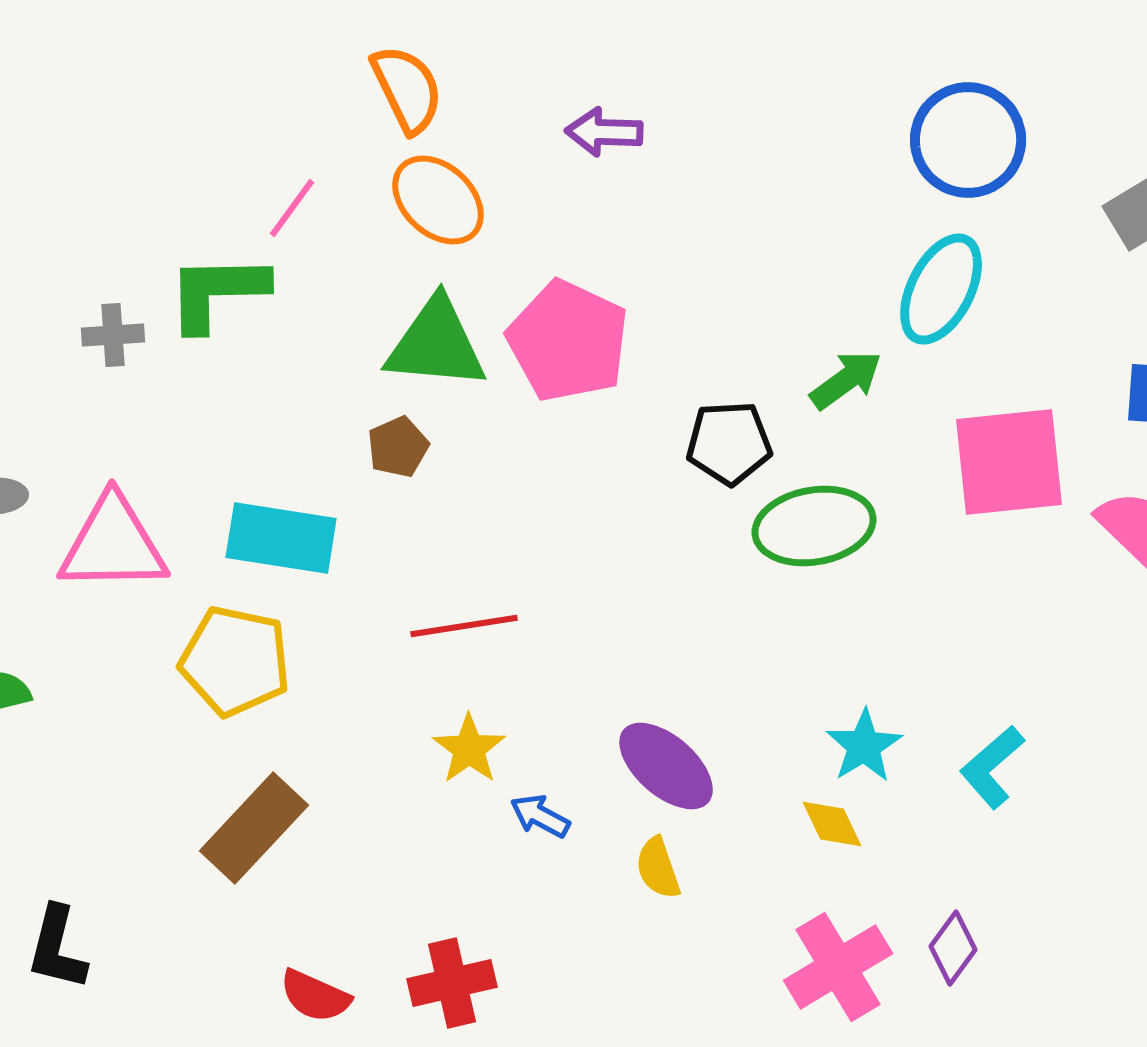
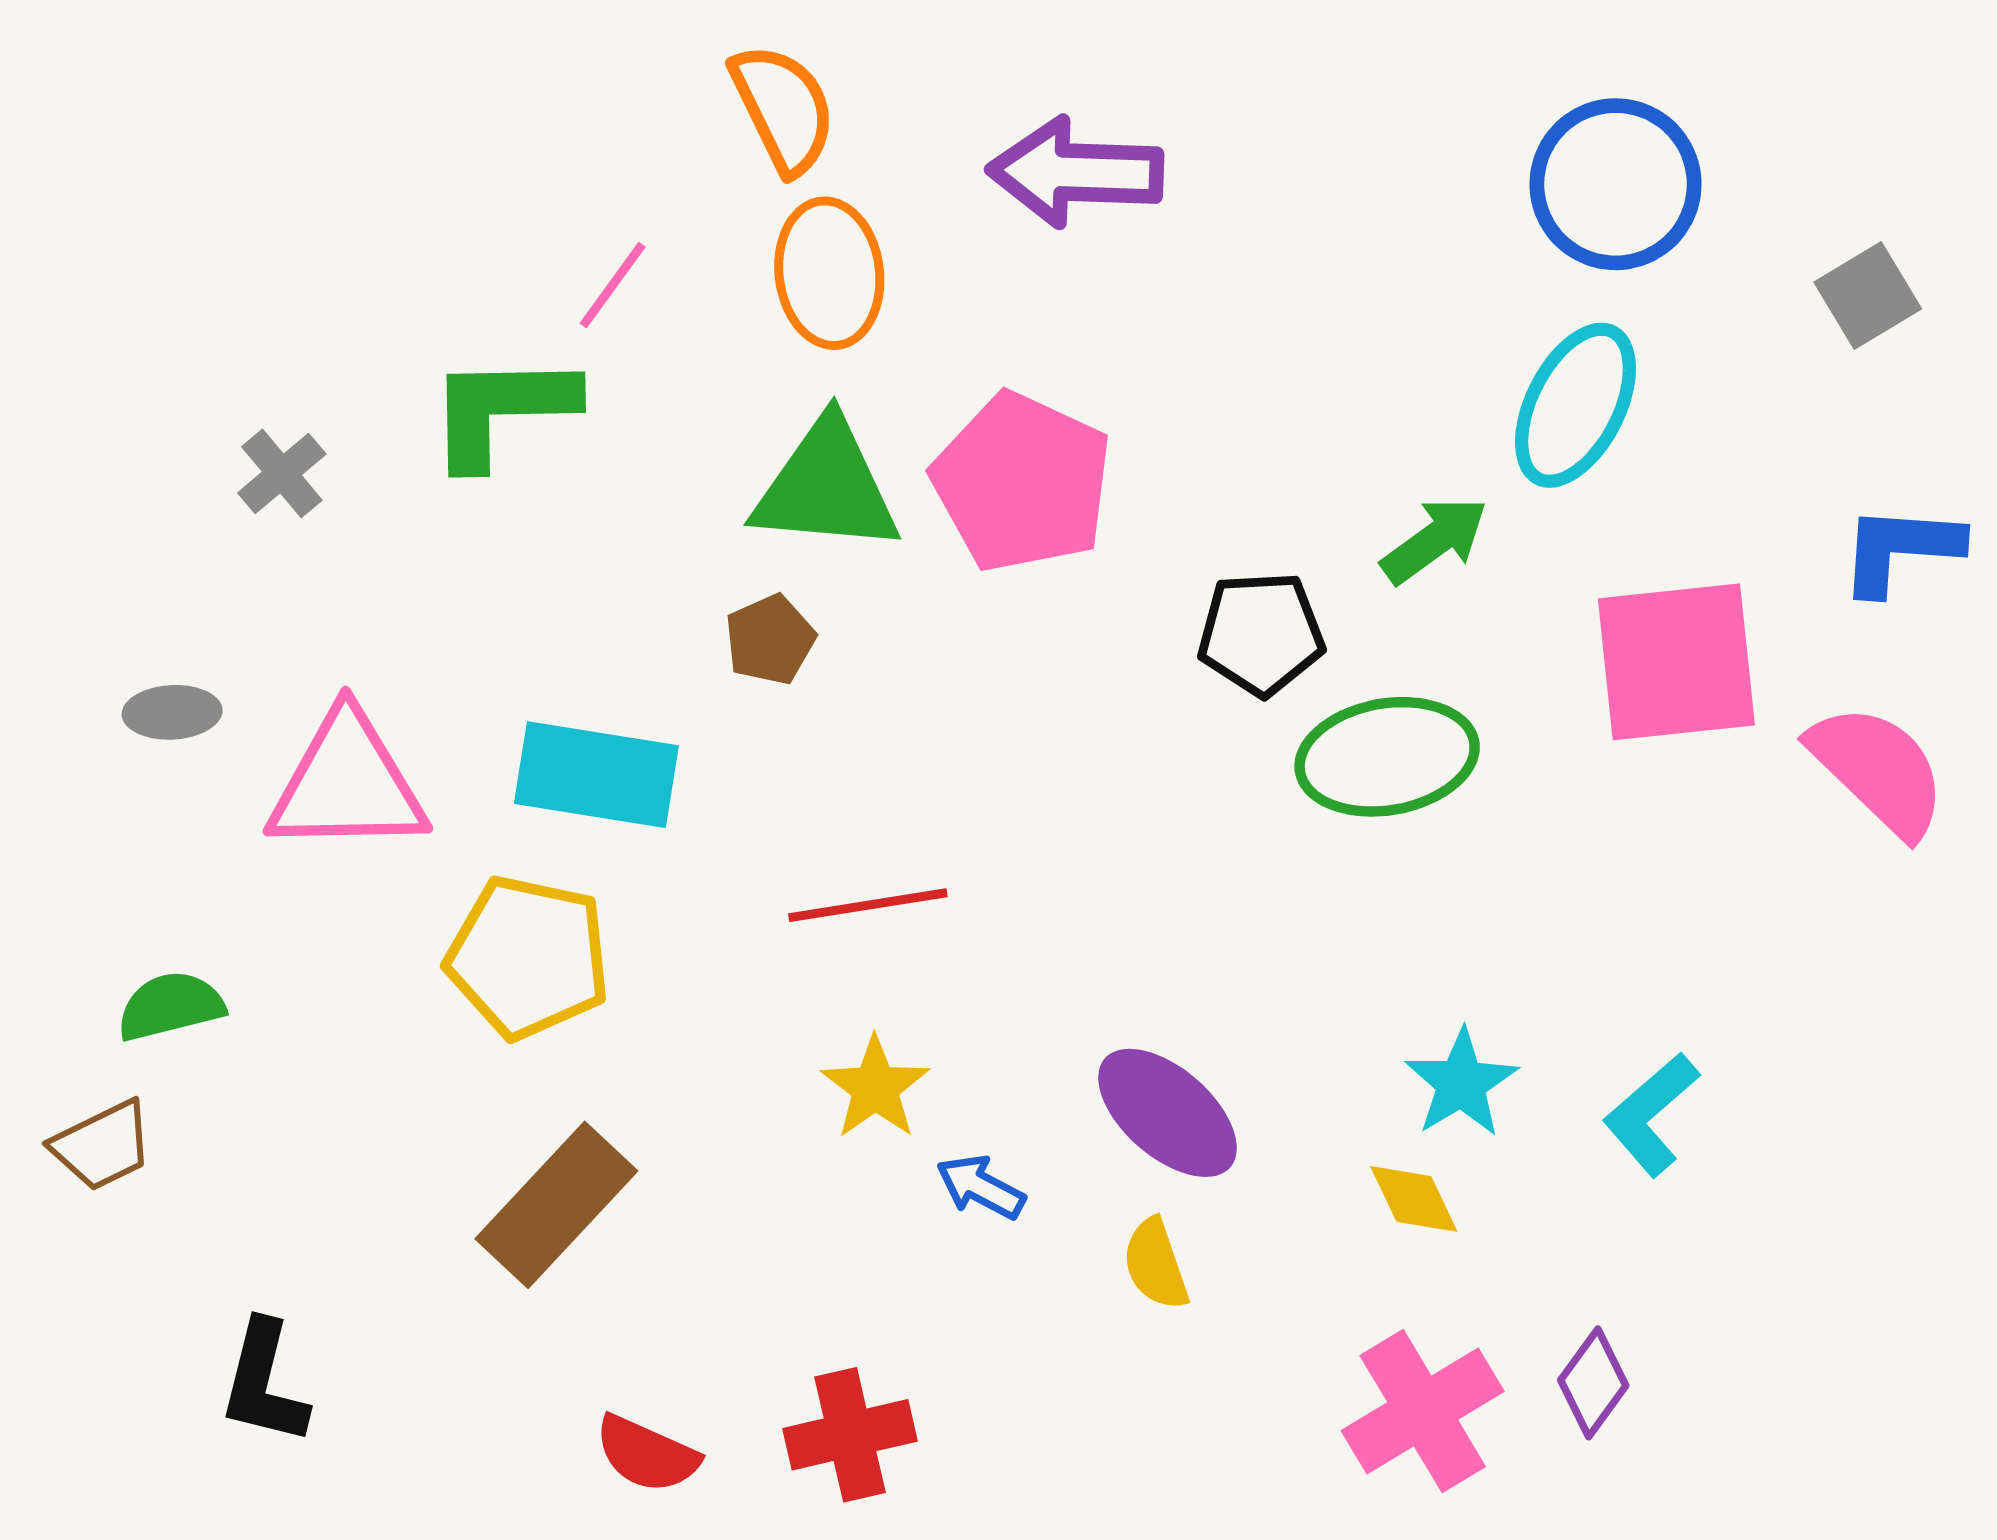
purple arrow: (604, 132) -> (1076, 172), size x1.5
orange ellipse: (438, 200) -> (829, 273), turned 40
gray cross: (113, 335) -> (282, 473), moved, turned -36

